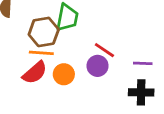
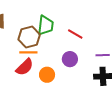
red line: (104, 50) -> (75, 34), moved
orange circle: (64, 74) -> (47, 75), moved

